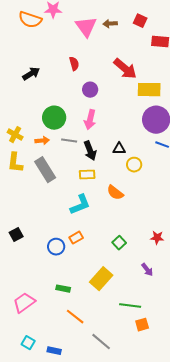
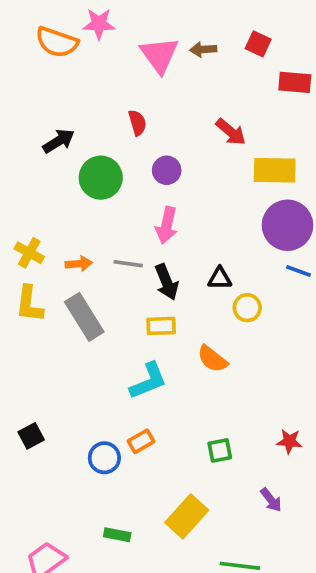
red arrow: (125, 69) -> (231, 132), size x0.7
green circle: (54, 118) -> (101, 178), moved
green square: (119, 243) -> (220, 450), turned 32

